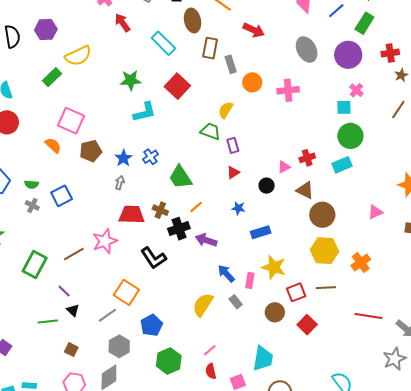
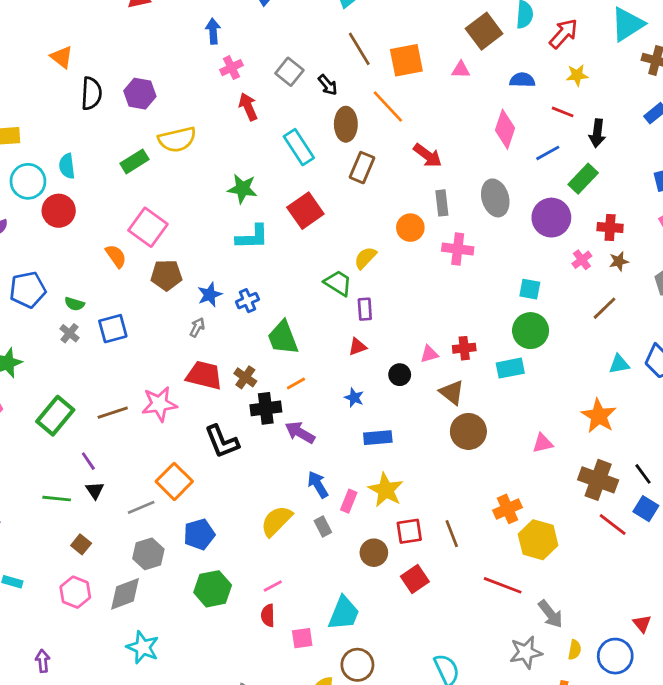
gray rectangle: (231, 64) -> (442, 203), moved
pink cross: (356, 90) -> (582, 260), moved
yellow hexagon: (325, 251) -> (538, 540), moved
brown line: (326, 288) -> (452, 534), turned 60

